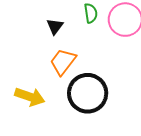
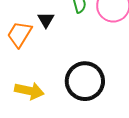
orange trapezoid: (63, 62) -> (20, 34), moved

